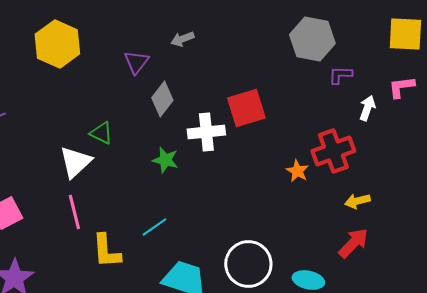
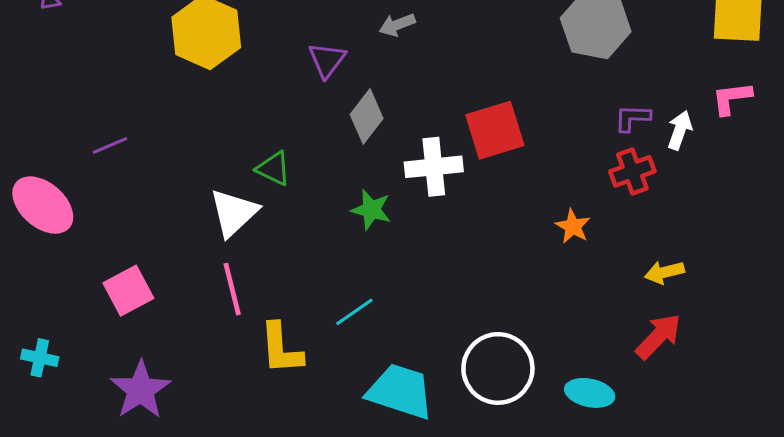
purple L-shape: (340, 75) -> (632, 118), moved
red cross: (333, 151) -> (632, 171), moved, size x0.7

